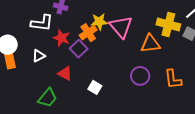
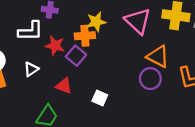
pink triangle: (121, 27) -> (138, 21), moved
orange cross: (88, 33) -> (85, 36), turned 36
orange triangle: (150, 44) -> (158, 56), moved, turned 40

